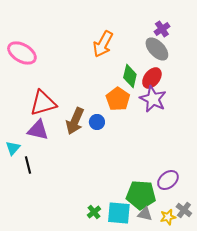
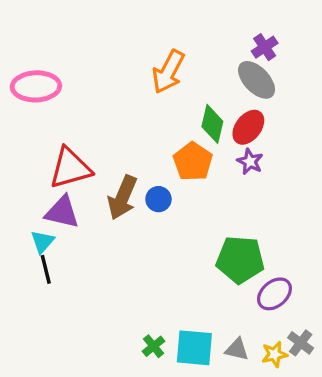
pink ellipse: (22, 53) -> (36, 86), turned -32
purple star: (153, 99) -> (250, 162), size x0.6
cyan triangle: (13, 148) -> (42, 242), moved
green pentagon: (141, 195) -> (240, 260), moved

